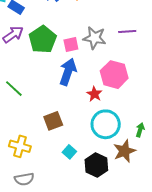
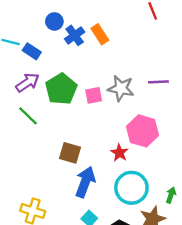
blue arrow: (68, 72) -> (85, 182), moved
green line: (14, 89) -> (28, 116), moved
brown square: (53, 121) -> (70, 153), moved, turned 36

